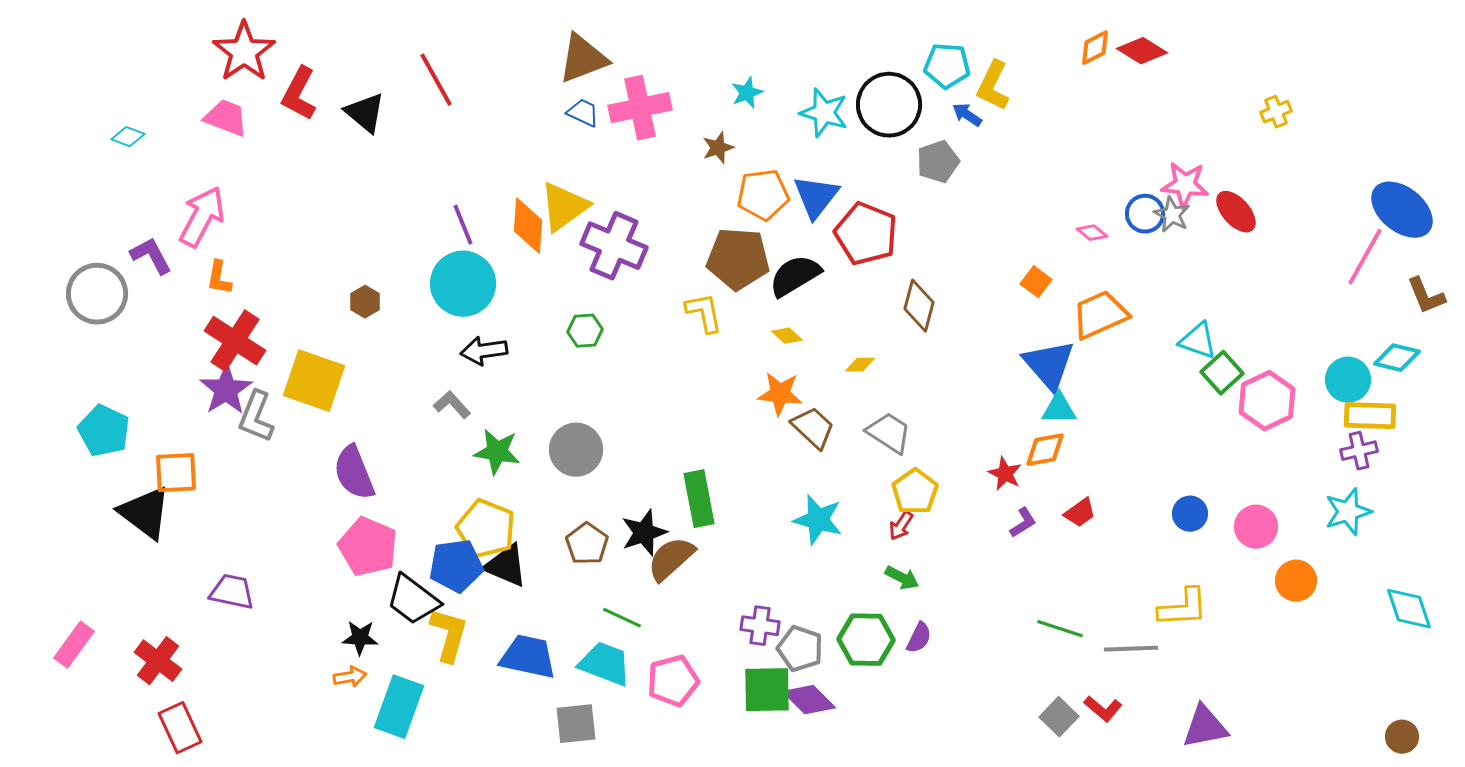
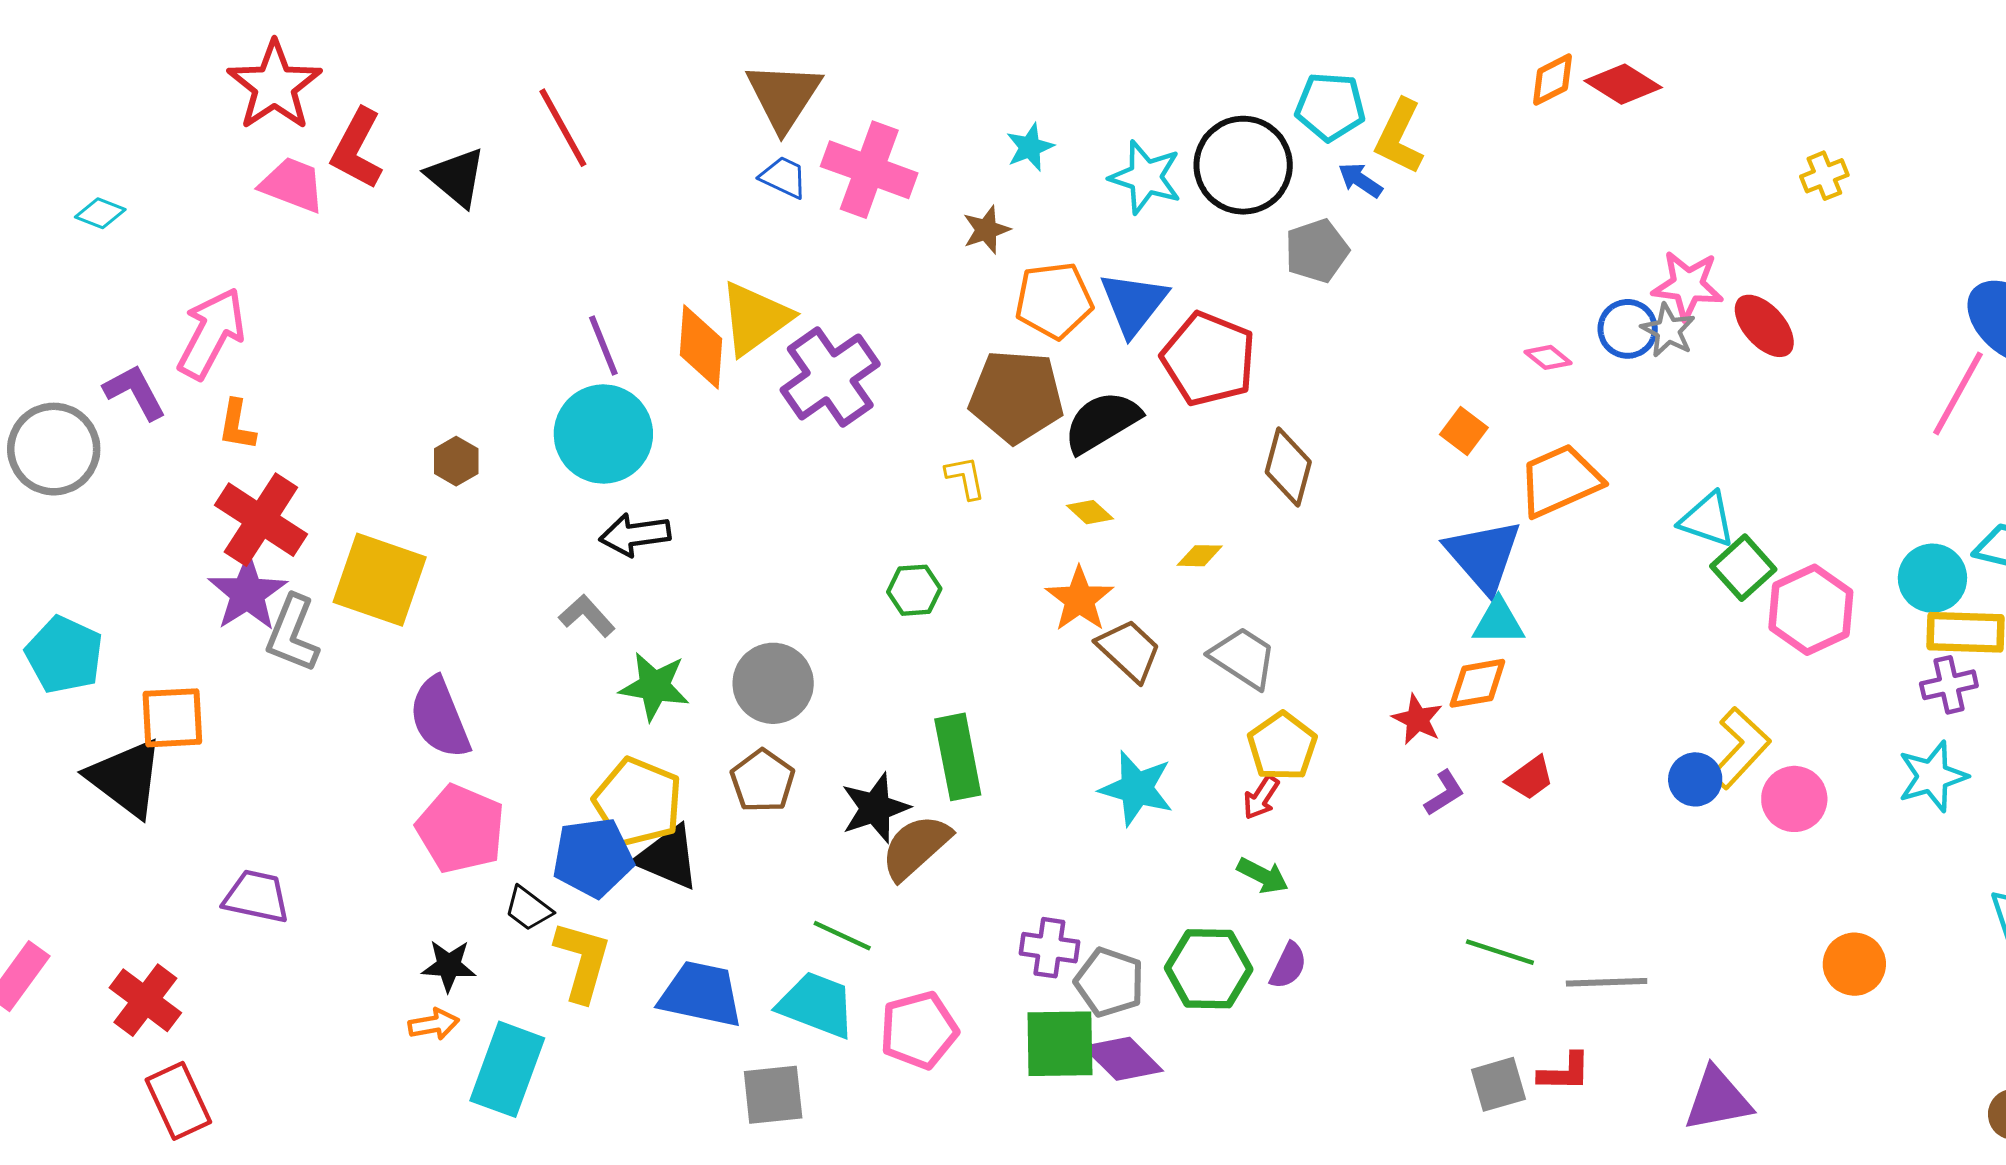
brown triangle: (583, 59) -> (784, 96), turned -36
pink cross: (640, 108) -> (869, 170), turned 32
pink trapezoid: (226, 118) -> (293, 185), moved
purple cross: (614, 246) -> (830, 377), turned 32
yellow L-shape: (704, 313) -> (965, 478), size x0.7
green hexagon: (585, 331) -> (914, 590), moved
orange star: (780, 394) -> (1079, 599), turned 30
brown pentagon: (587, 544) -> (763, 781), moved
orange circle: (1296, 581) -> (1854, 964), moved
black trapezoid: (413, 600) -> (528, 909), size x0.6
yellow L-shape: (1183, 608) -> (1740, 748), moved, turned -44
red L-shape: (1103, 709) -> (1565, 1072), turned -39
gray square: (1059, 717) -> (1498, 1084), turned 30

